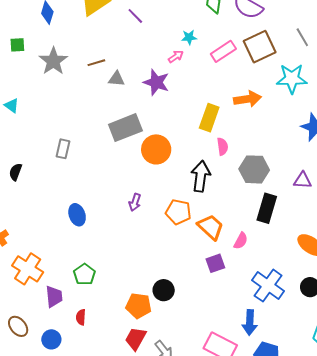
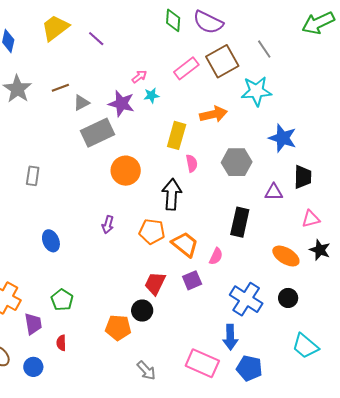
cyan star: (189, 37) -> (151, 95), moved
gray triangle: (116, 79) -> (81, 103), turned -30
gray rectangle: (125, 128) -> (98, 133), moved
gray hexagon: (254, 169) -> (237, 162), moved
red trapezoid: (136, 339) -> (155, 283), moved

